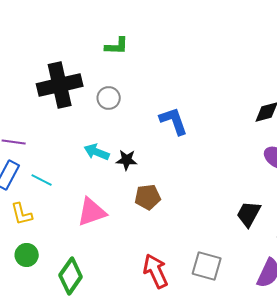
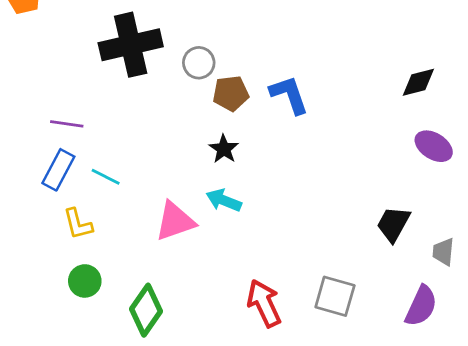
cyan arrow: (97, 152) -> (224, 200), moved
black star: (127, 160) -> (224, 149), turned 30
brown pentagon: (148, 197) -> (231, 93), moved

